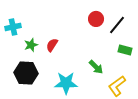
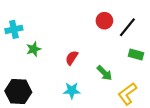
red semicircle: (52, 45) -> (72, 58), moved
black hexagon: (26, 73) -> (18, 92), moved
cyan star: (66, 83) -> (72, 90), size x0.7

